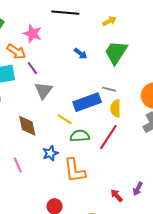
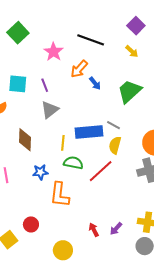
yellow arrow: (109, 21) -> (132, 51), moved, turned 56
orange arrow: (16, 52) -> (79, 69), moved, turned 84
yellow line: (65, 119) -> (63, 143), turned 49

